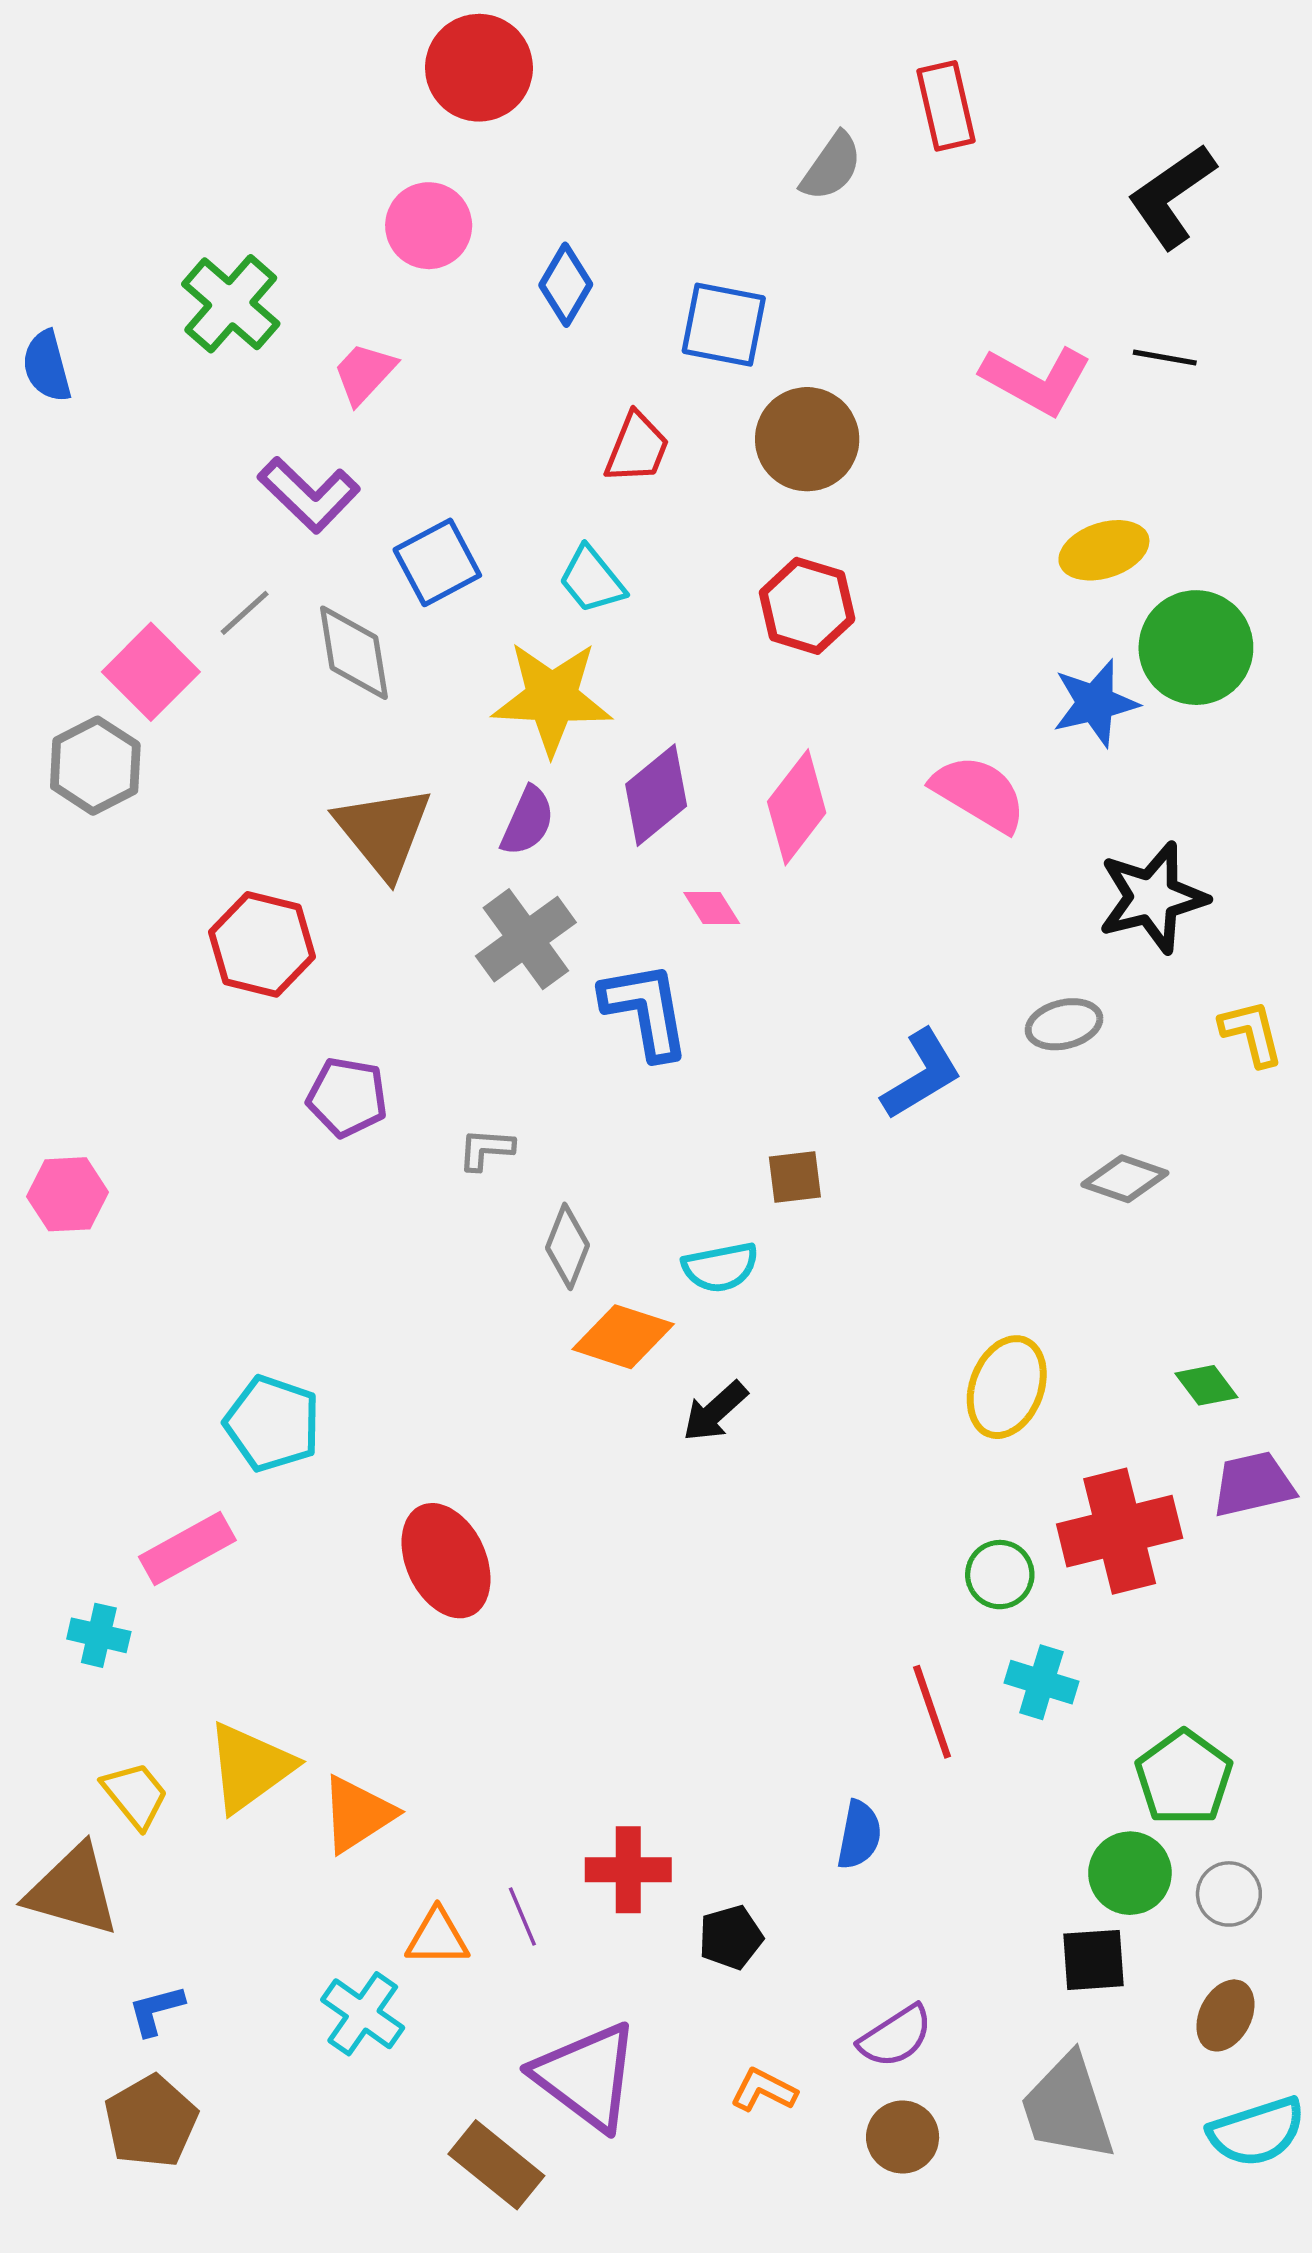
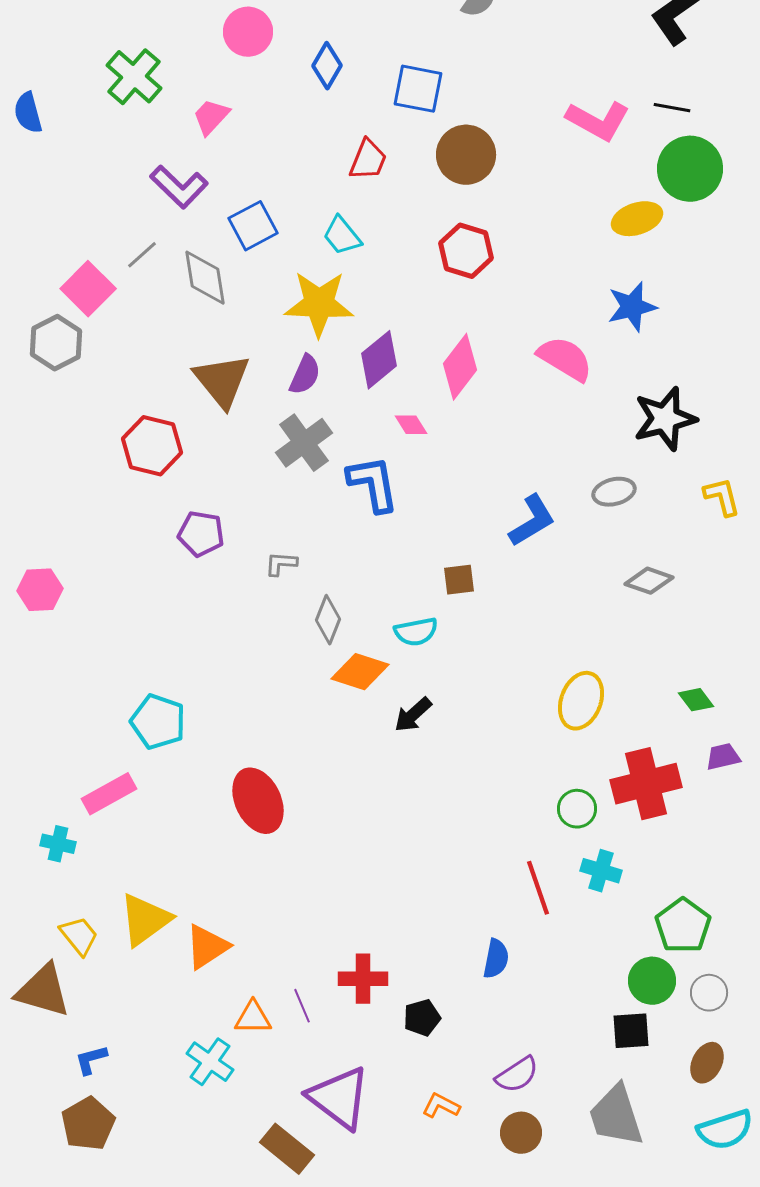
green circle: (1196, 648) -> (690, 169), moved
purple trapezoid: (1253, 1484) -> (723, 757), size x0.7

